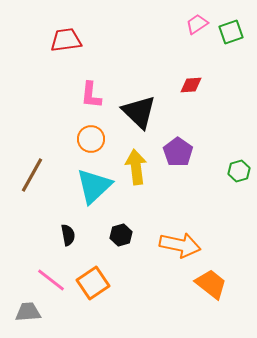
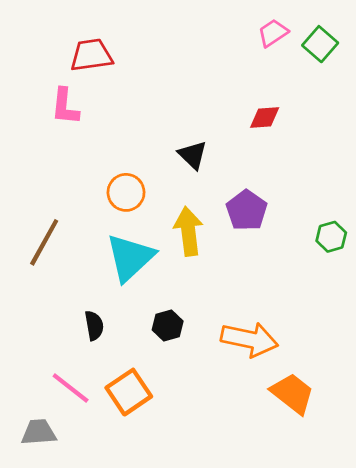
green square: (231, 32) -> (320, 44), turned -30
pink L-shape: (91, 95) -> (65, 106), moved
black triangle: (139, 112) -> (193, 155), size x0.6

